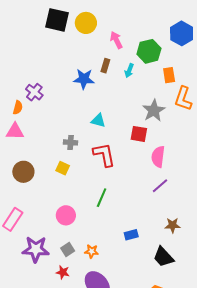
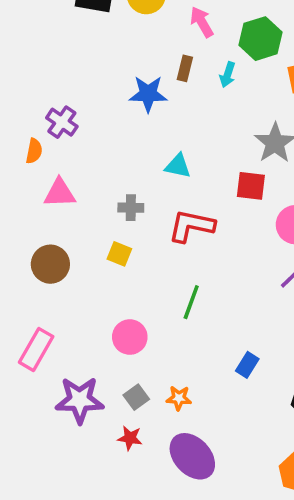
pink triangle: (15, 131) -> (60, 193), moved
red L-shape: (104, 155) -> (191, 226), turned -64
blue rectangle: (131, 235) -> (247, 365), turned -40

